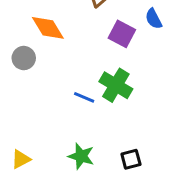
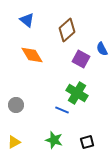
gray circle: (24, 58) -> (16, 105), moved
blue line: (84, 97) -> (62, 110), moved

